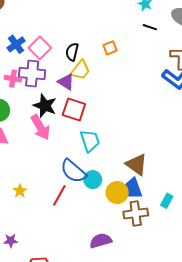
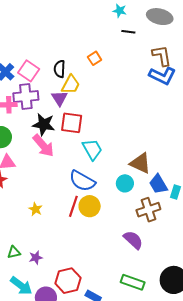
purple triangle: (66, 82) -> (59, 98), turned 36
cyan circle: (93, 180) -> (125, 183), moved
blue trapezoid: (133, 188) -> (158, 184), moved
yellow circle: (117, 193) -> (90, 206), moved
purple semicircle: (101, 241) -> (133, 240), moved, turned 70

